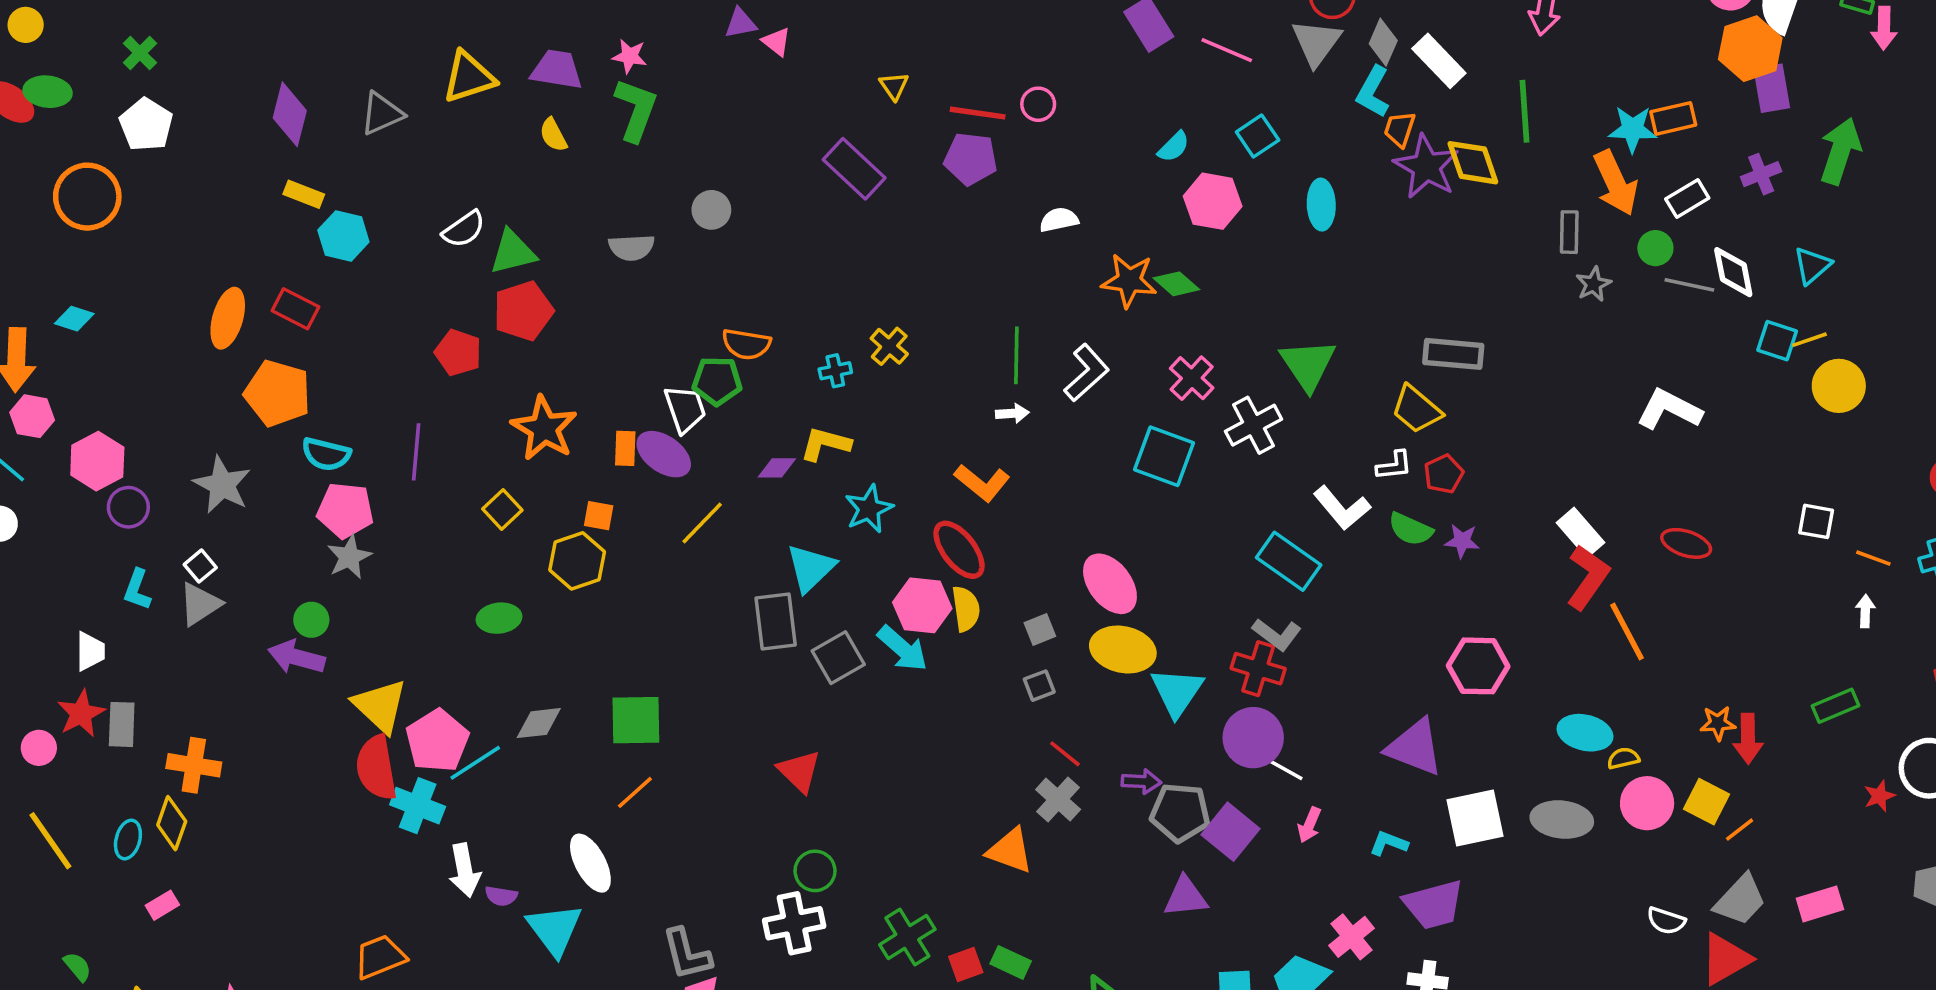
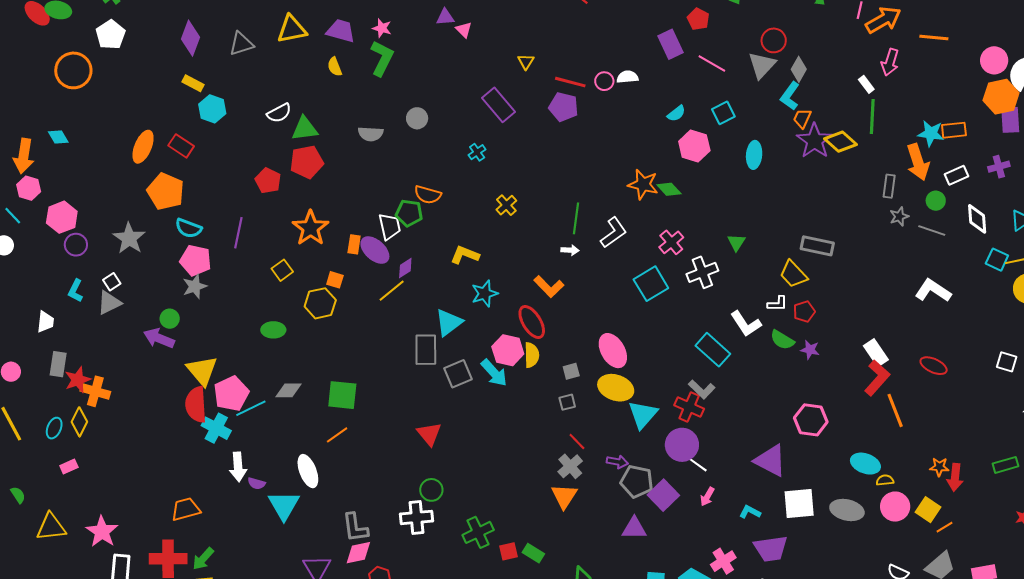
white rectangle: (1439, 61) -> (866, 84), moved, size x0.6
yellow diamond: (1473, 163) -> (841, 142), turned -36
white semicircle: (1059, 220) -> (627, 77), moved
gray line: (1689, 285) -> (932, 231), moved
cyan diamond: (74, 319) -> (58, 137), turned 35
green triangle: (1308, 365) -> (736, 242), size x0.6
cyan cross: (835, 371) -> (477, 152), moved, turned -30
cyan square: (1164, 456) -> (651, 284), turned 32
purple diamond: (777, 468) -> (405, 268), moved, turned -40
red star: (81, 714) -> (78, 380), moved
orange triangle: (1010, 851) -> (564, 496), moved, turned 36

